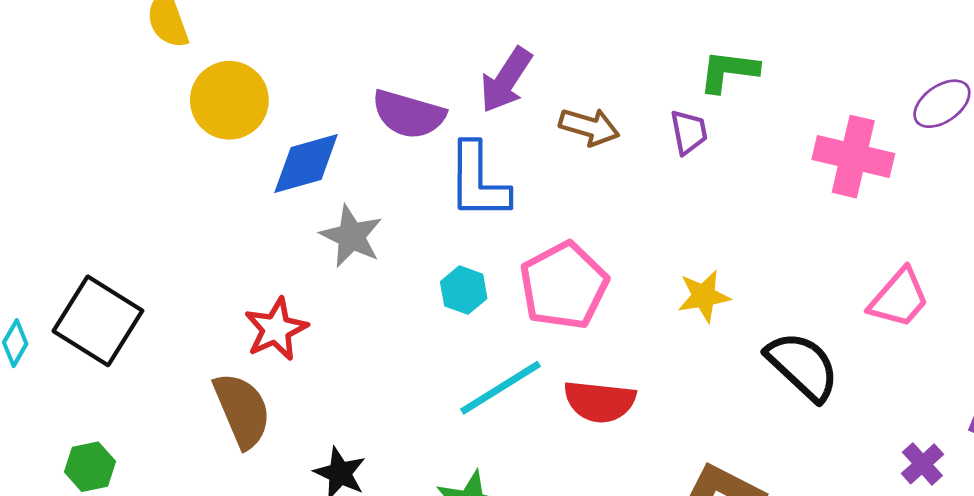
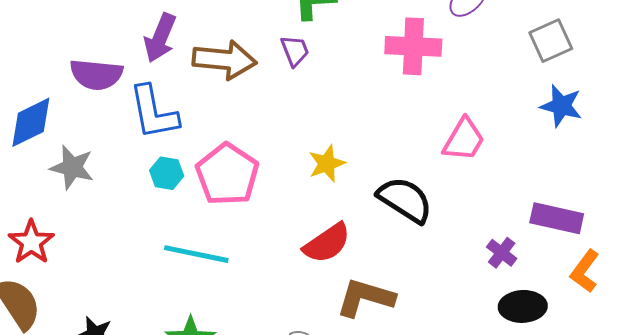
brown arrow: (589, 127) -> (224, 60), size x1.5
cyan hexagon: (464, 290) -> (167, 173), moved
cyan line: (501, 388) -> (196, 254), turned 54
red semicircle: (600, 401) -> (327, 243), moved, turned -30

